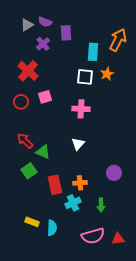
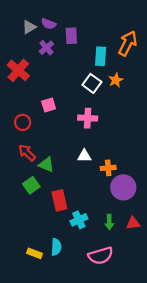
red cross: (28, 71) -> (18, 70), moved
white square: (85, 77) -> (92, 83), turned 30
red circle: (21, 102) -> (23, 122), moved
white triangle: (78, 144) -> (84, 156), turned 48
purple circle: (114, 173) -> (123, 187), size x1.5
orange cross: (80, 183) -> (108, 168), moved
yellow rectangle: (32, 222) -> (35, 253), moved
red triangle: (118, 239) -> (133, 223), moved

